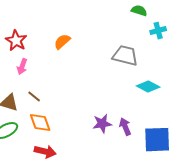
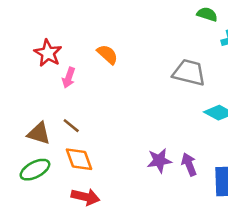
orange semicircle: (62, 42) -> (107, 54), turned 84
pink arrow: (22, 67) -> (69, 78), moved

